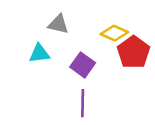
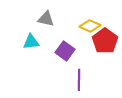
purple line: (83, 103) -> (79, 80), moved

